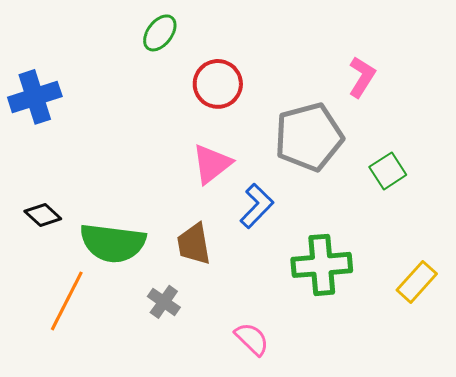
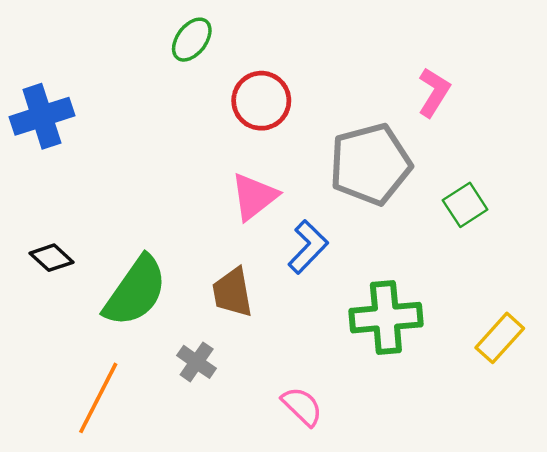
green semicircle: (113, 243) -> (135, 291), turned -62
orange line: (67, 301) -> (98, 398), moved

